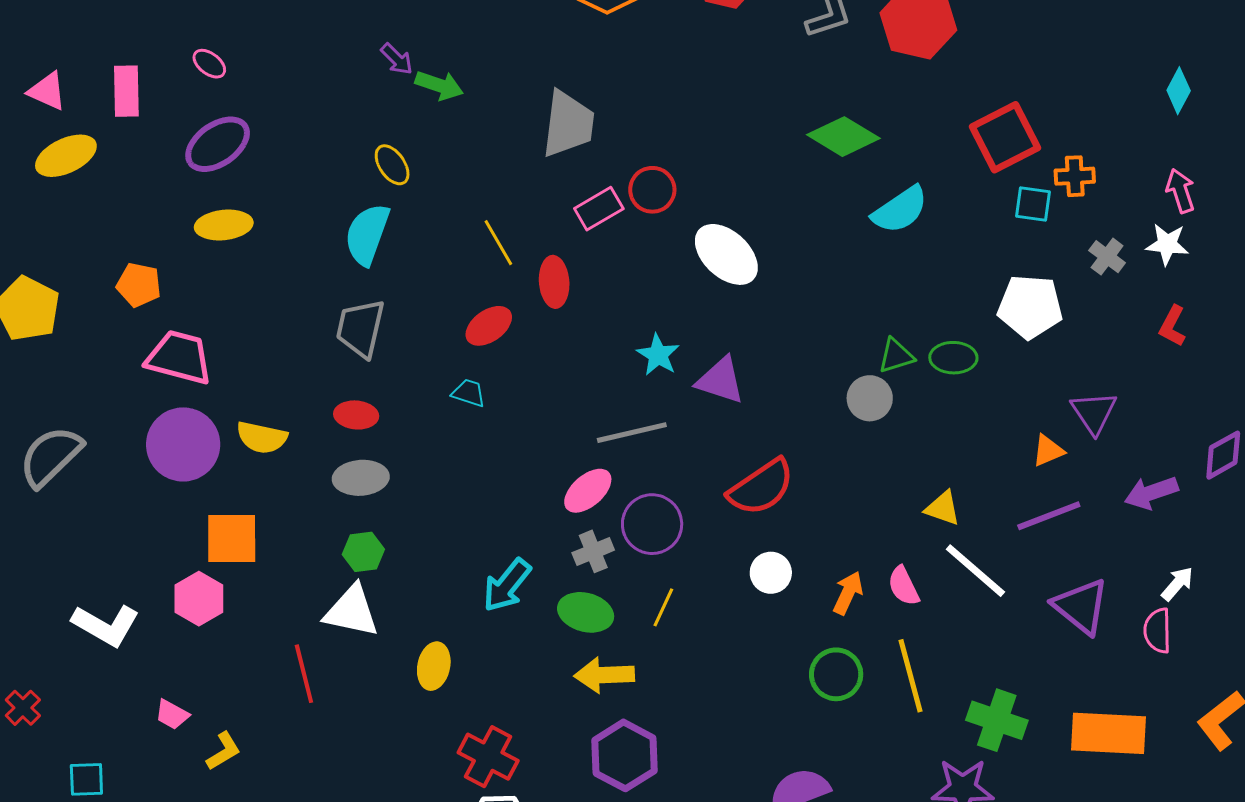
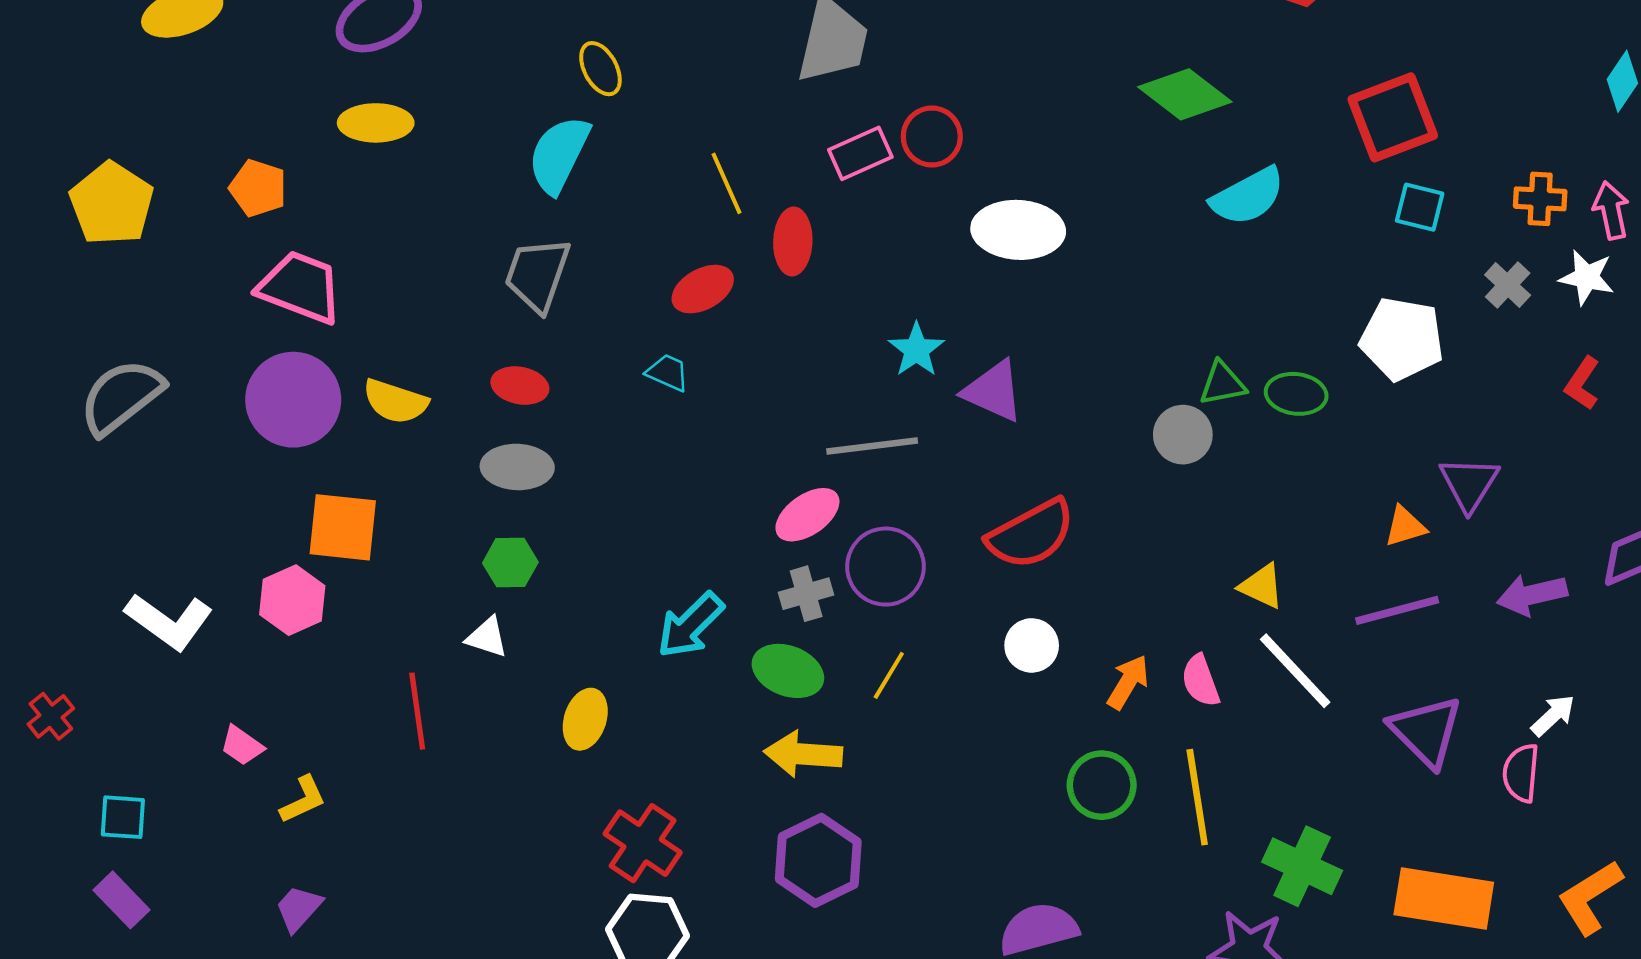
orange cross: (1075, 176) -> (1540, 199), moved
white ellipse: (726, 254) -> (1018, 230), turned -46
white triangle: (352, 611) -> (487, 637), size x0.6

